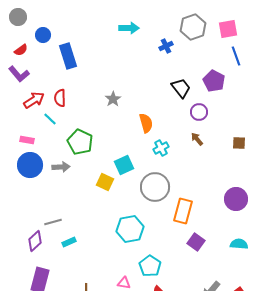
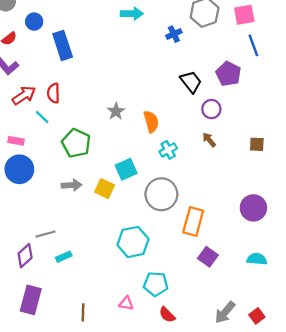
gray star: (113, 99) -> (116, 111), moved
gray arrow: (61, 167) -> (72, 185), moved
cyan pentagon: (150, 266) -> (156, 284), turned -30

